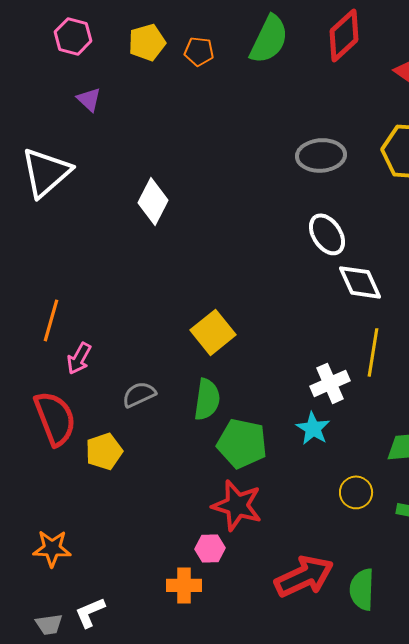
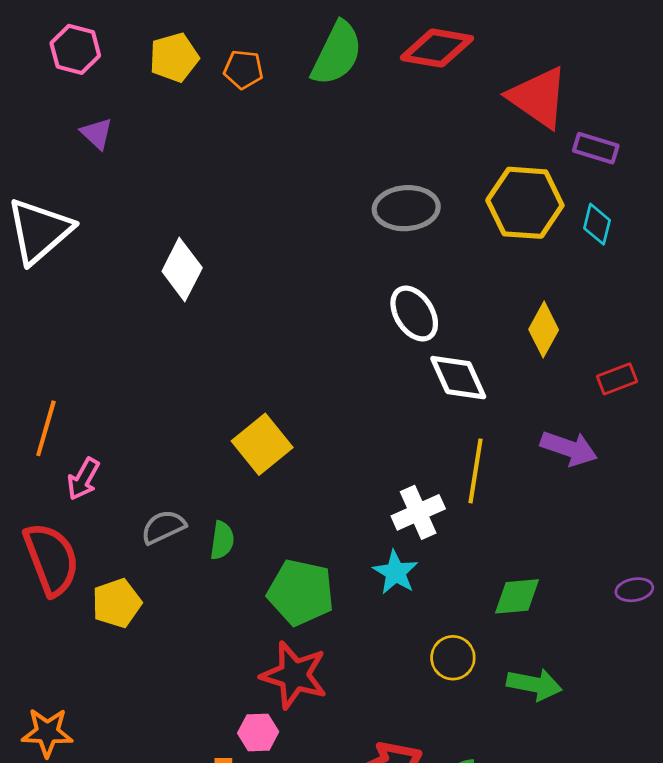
red diamond: (344, 35) -> (437, 48), turned 52
green semicircle: (207, 399) -> (222, 540), moved, size x0.7

